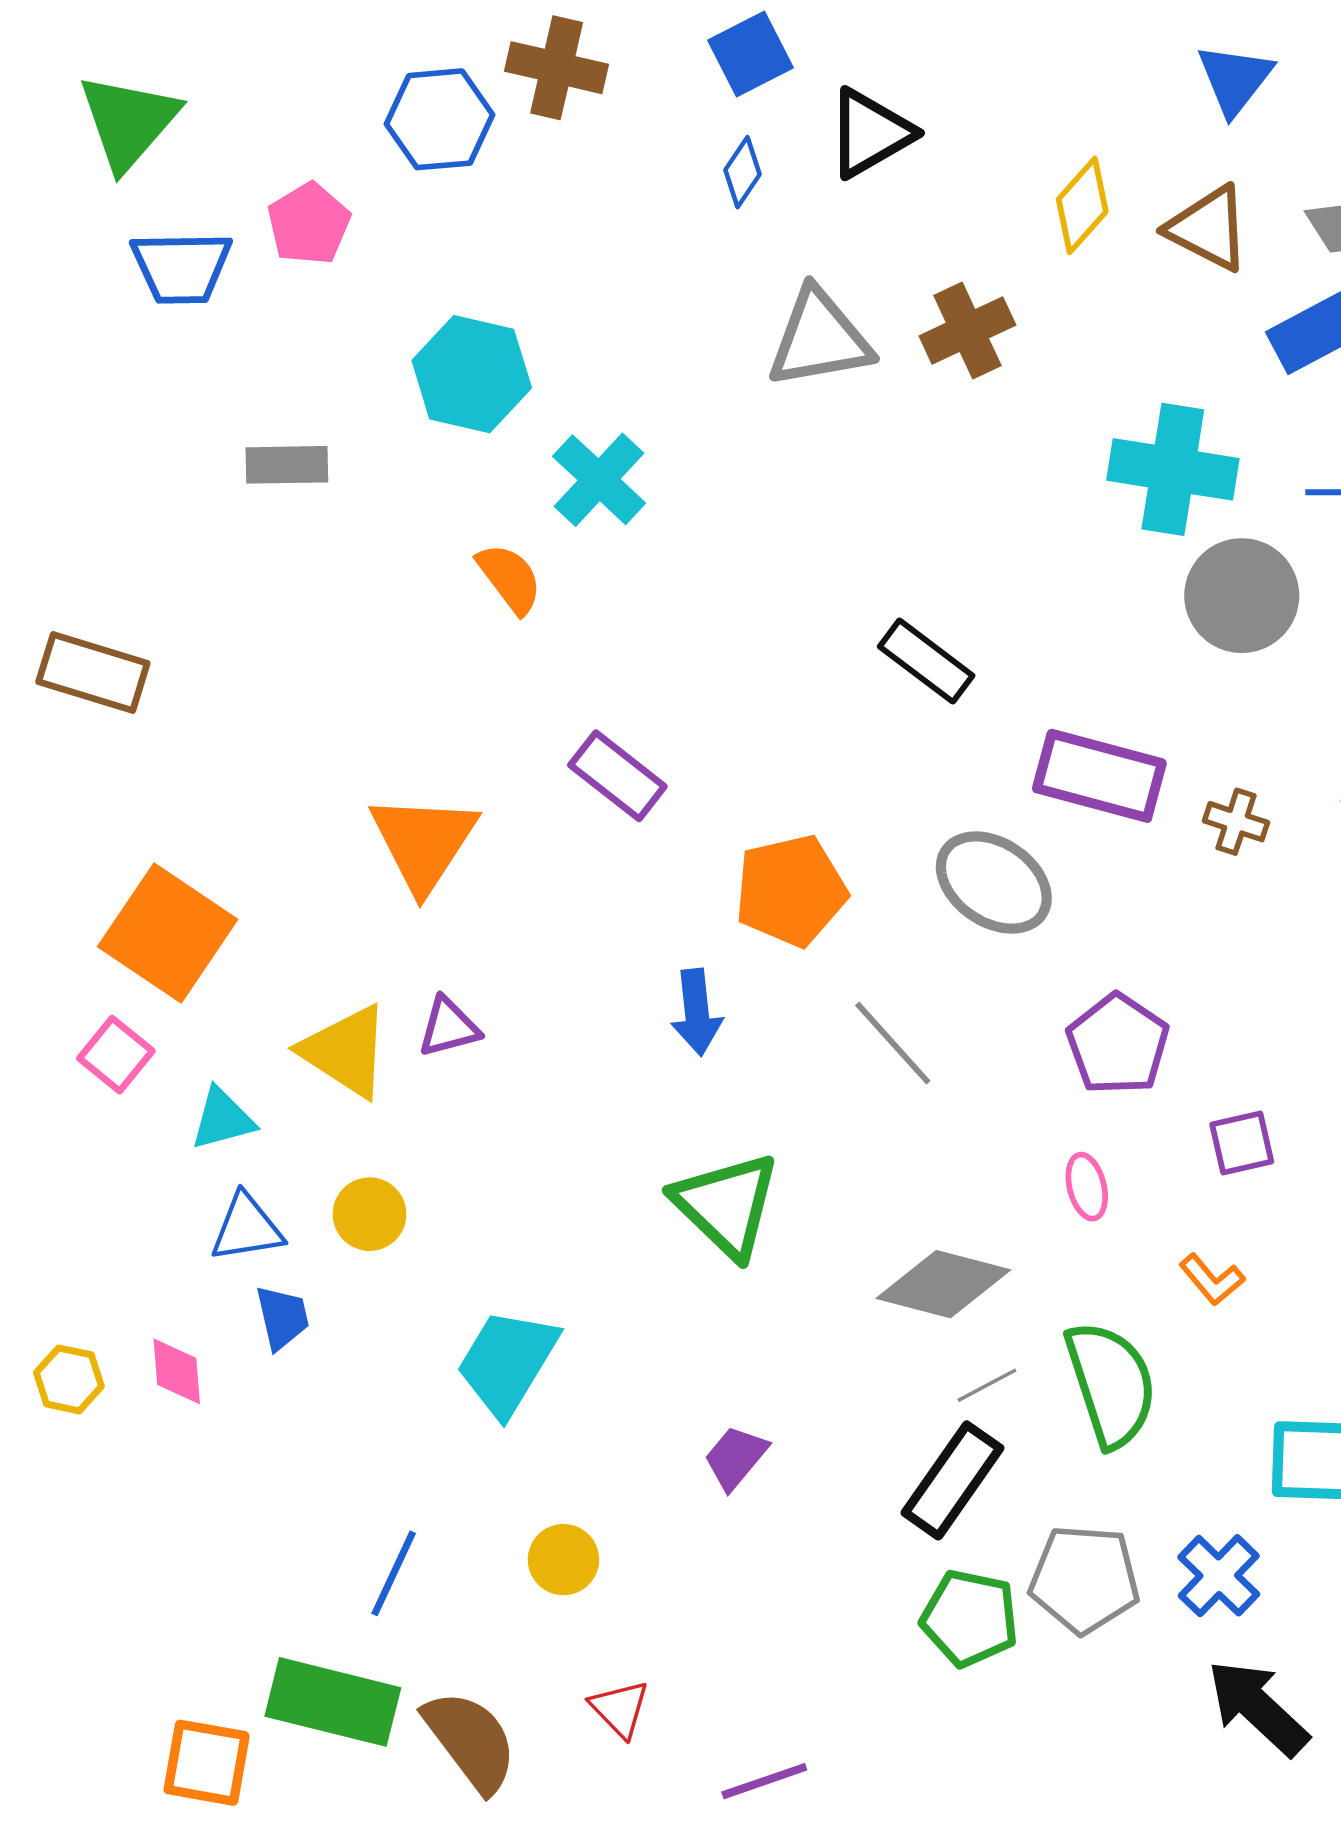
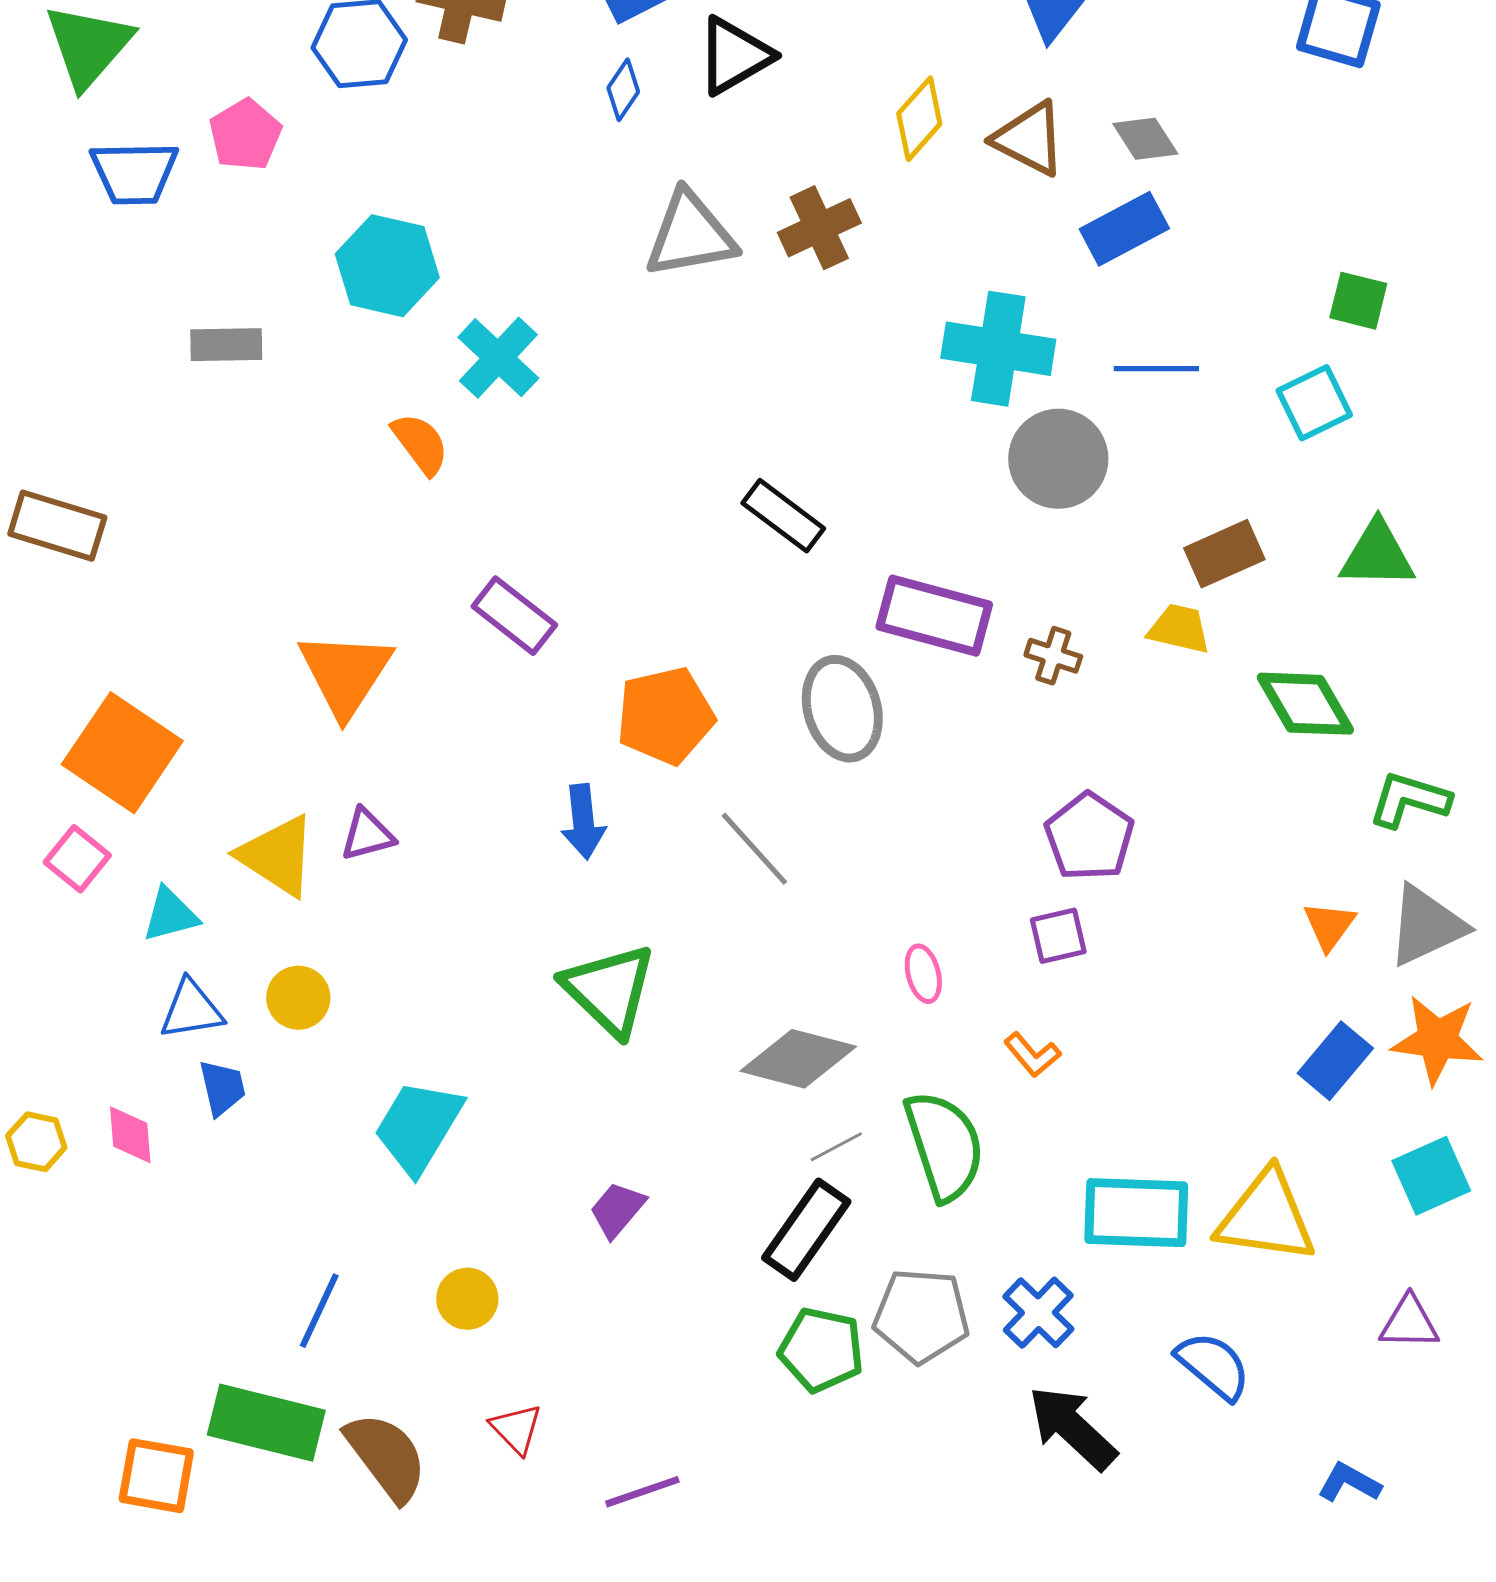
gray ellipse: (994, 883) -> (842, 709), turned 40
purple pentagon: (1118, 1044) -> (1089, 837), moved

